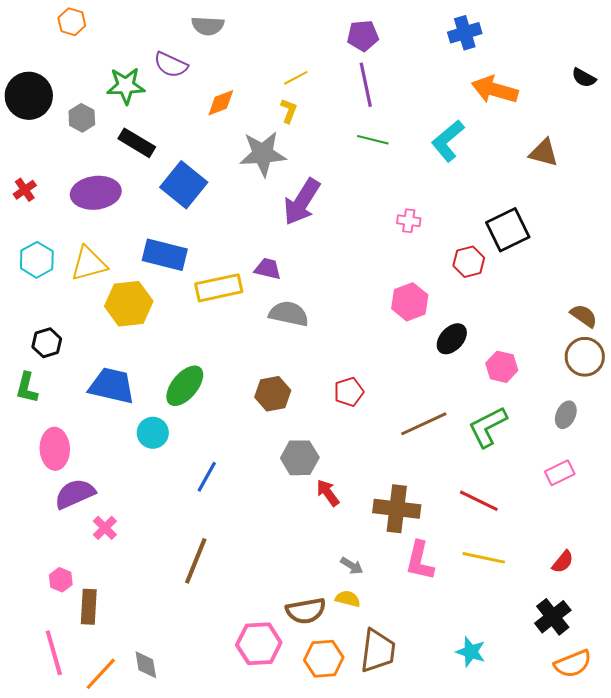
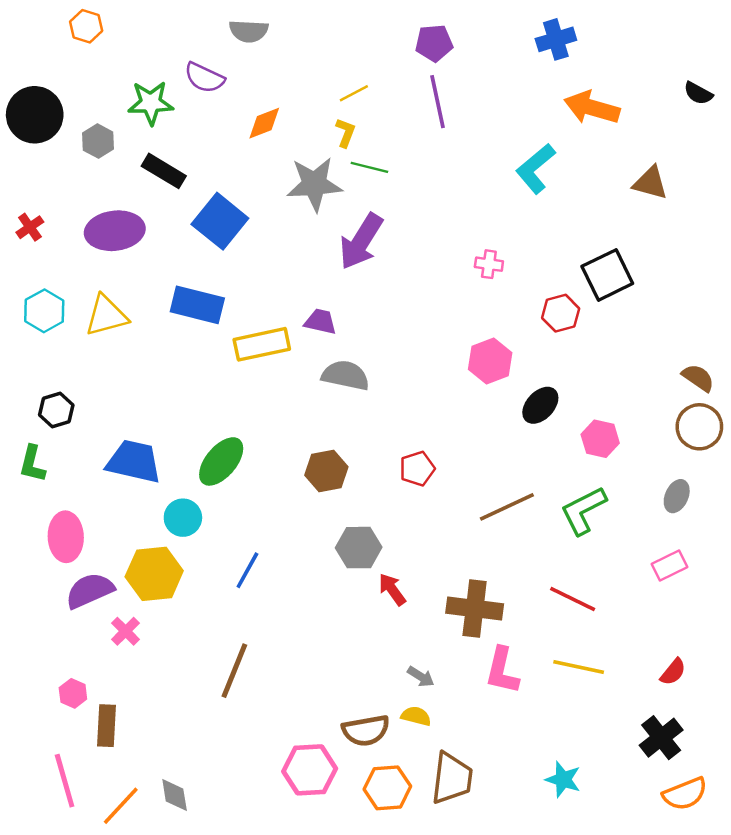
green line: (373, 140) -> (369, 167), moved
yellow hexagon: (129, 304) -> (154, 574), moved

